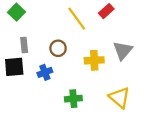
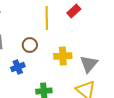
yellow line: (77, 19) -> (47, 18), turned 35
gray triangle: (123, 50) -> (89, 64), moved

